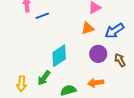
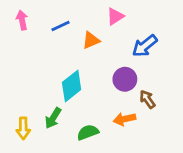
blue line: (42, 16) -> (61, 26), moved
orange triangle: (88, 28) -> (91, 40), moved
brown arrow: (120, 60) -> (147, 99), moved

